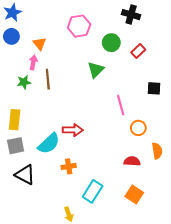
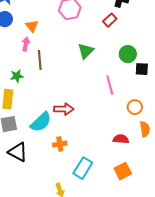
green circle: (111, 43) -> (128, 54), moved
red rectangle: (138, 51) -> (110, 20), moved
green star: (24, 82) -> (17, 76), moved
orange circle: (138, 128) -> (135, 107), moved
orange square: (134, 195) -> (123, 171), turned 30

